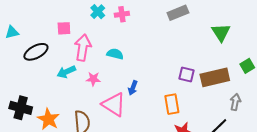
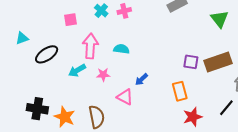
pink square: (64, 28) -> (71, 20), moved
blue arrow: (133, 88) -> (141, 79), turned 32
pink triangle: (114, 105) -> (125, 97), size x0.7

